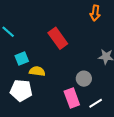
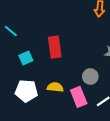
red rectangle: (58, 38) -> (55, 47), moved, turned 30
yellow semicircle: (37, 71) -> (55, 87), moved

